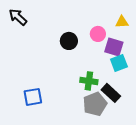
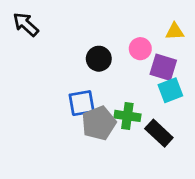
blue square: (33, 97) -> (82, 103), moved
gray pentagon: (95, 104) -> (99, 123), moved

